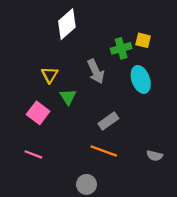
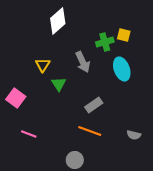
pink square: (38, 113) -> (16, 98), moved

